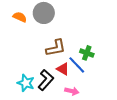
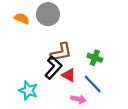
blue line: (77, 65) -> (93, 84), moved
black L-shape: (46, 80) -> (53, 68), moved

